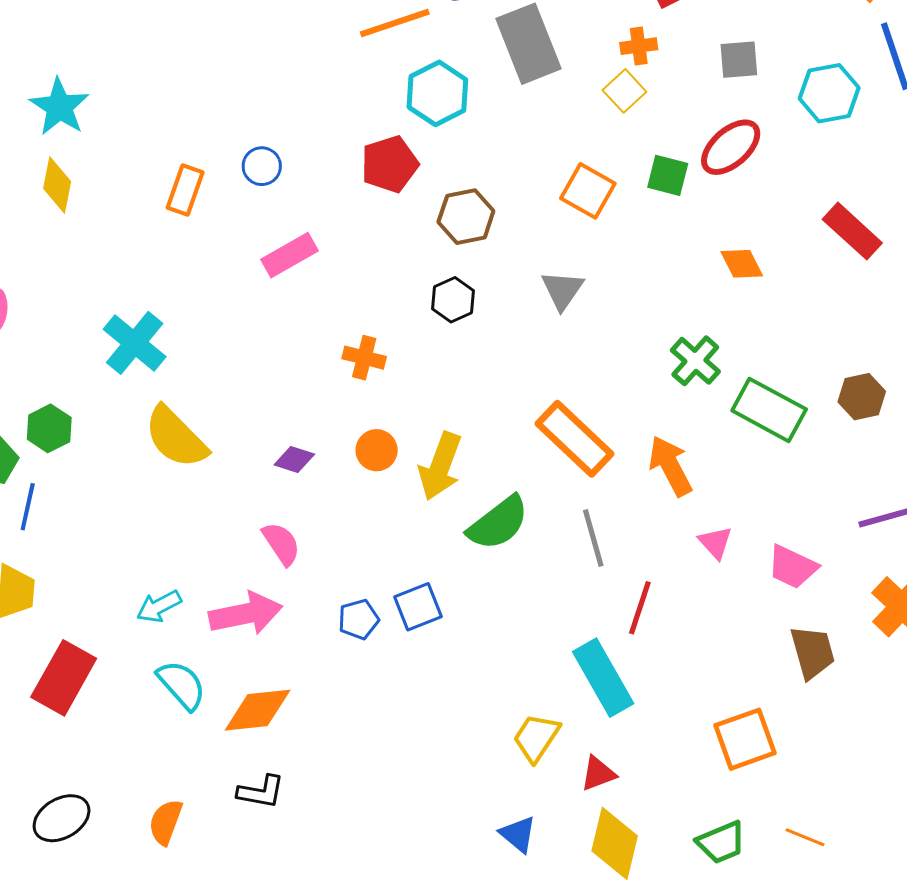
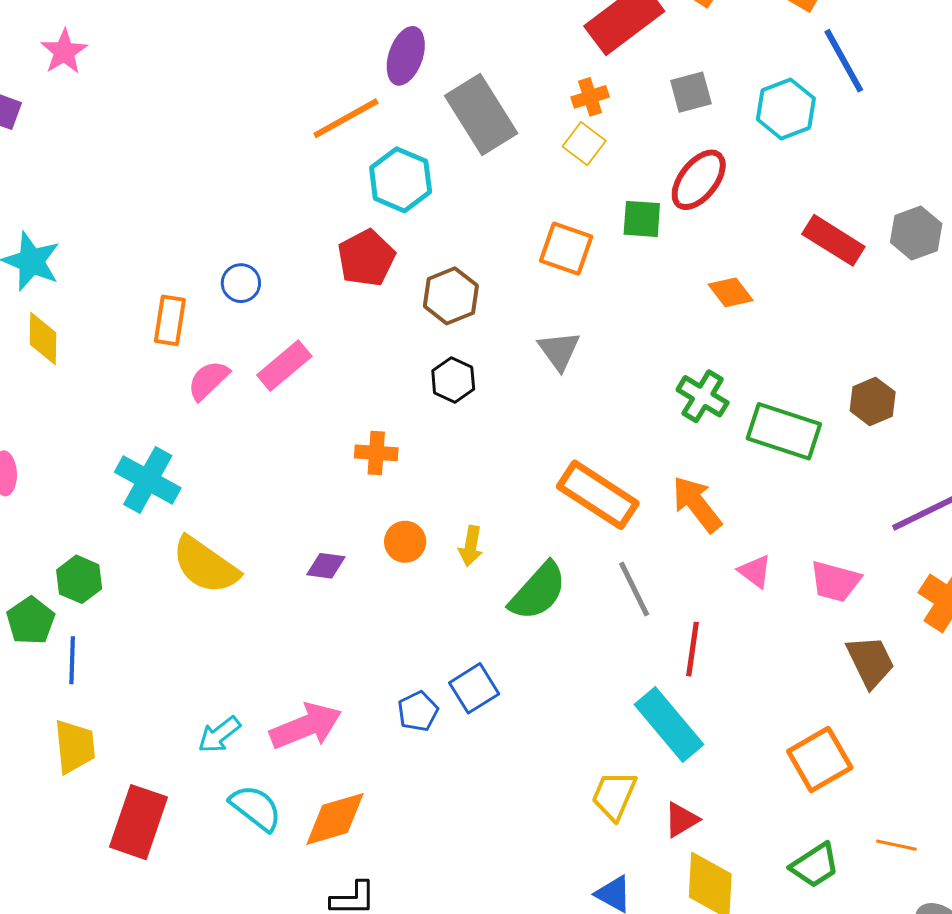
yellow arrow: (440, 466) -> (471, 546), size x0.6
pink semicircle: (281, 544) -> (208, 380), moved, turned -90

